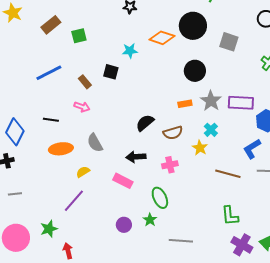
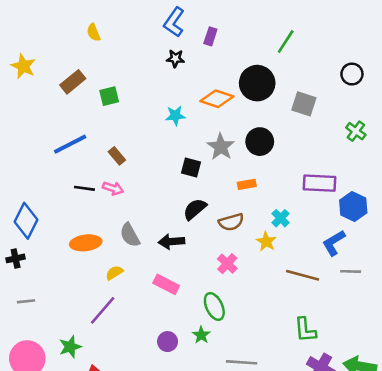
black square: (111, 72) -> (191, 168), moved
gray star: (211, 101) -> (221, 147), moved
black line: (51, 120) -> (84, 188), moved
black arrow: (136, 157) -> (171, 242), moved
pink cross: (170, 165) -> (227, 264), turned -35

